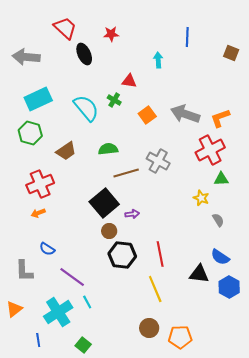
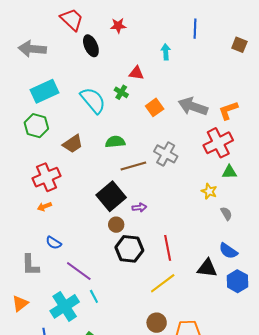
yellow line: (155, 289) -> (163, 283), turned 76

